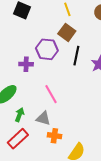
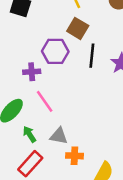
pink line: (51, 94) -> (45, 101), moved
green arrow: (20, 115) -> (29, 134), turned -48

